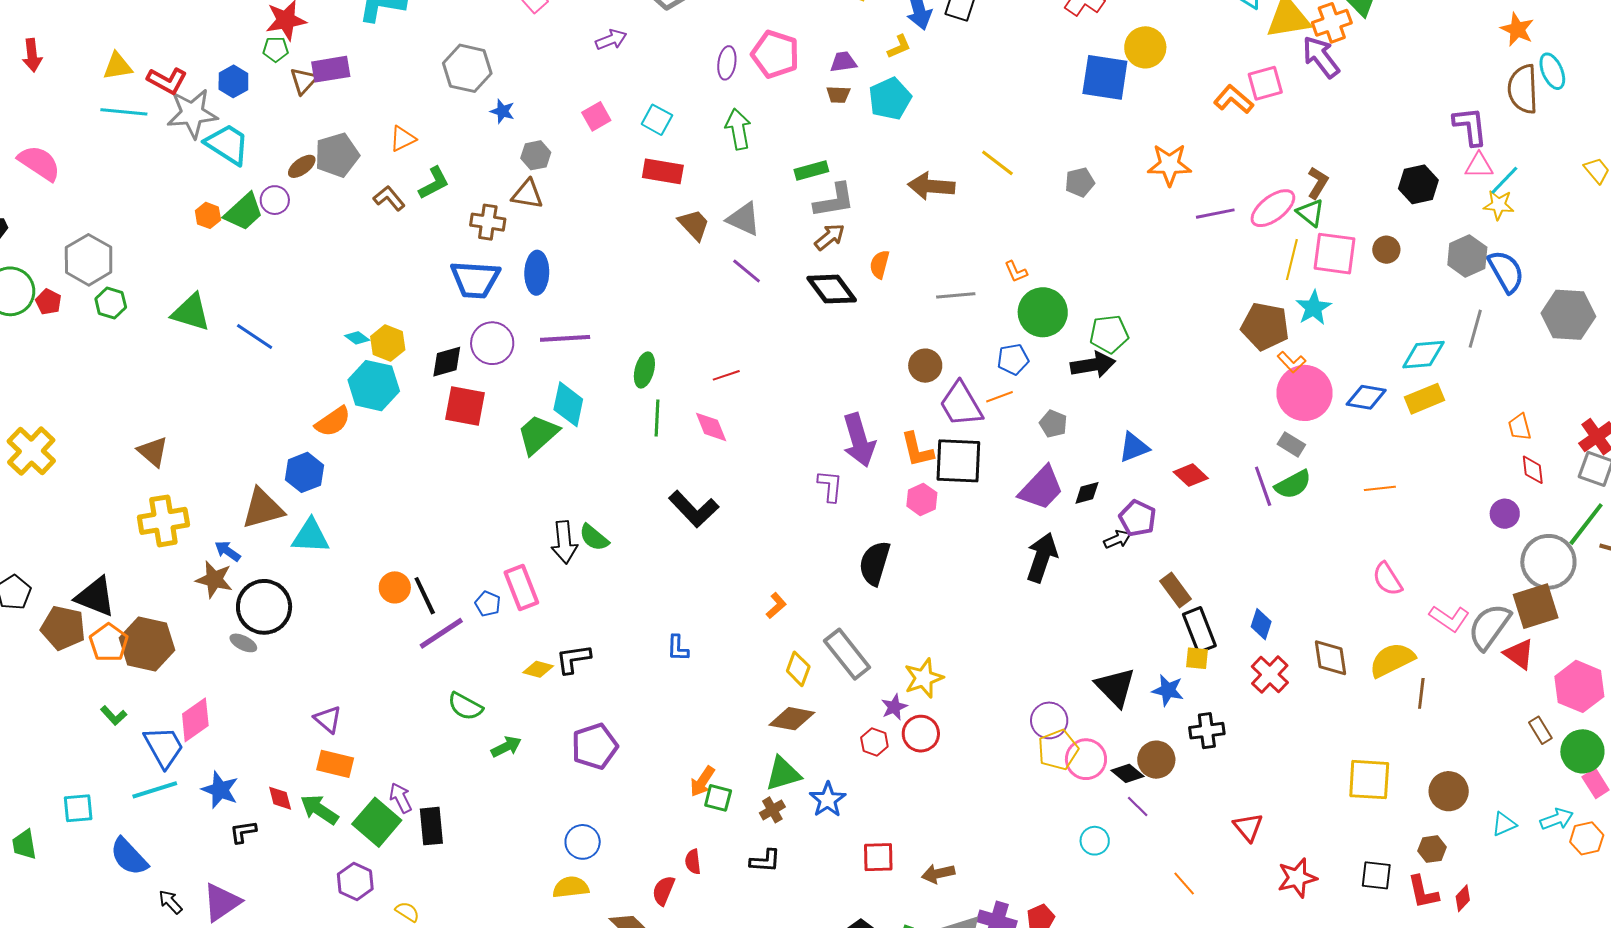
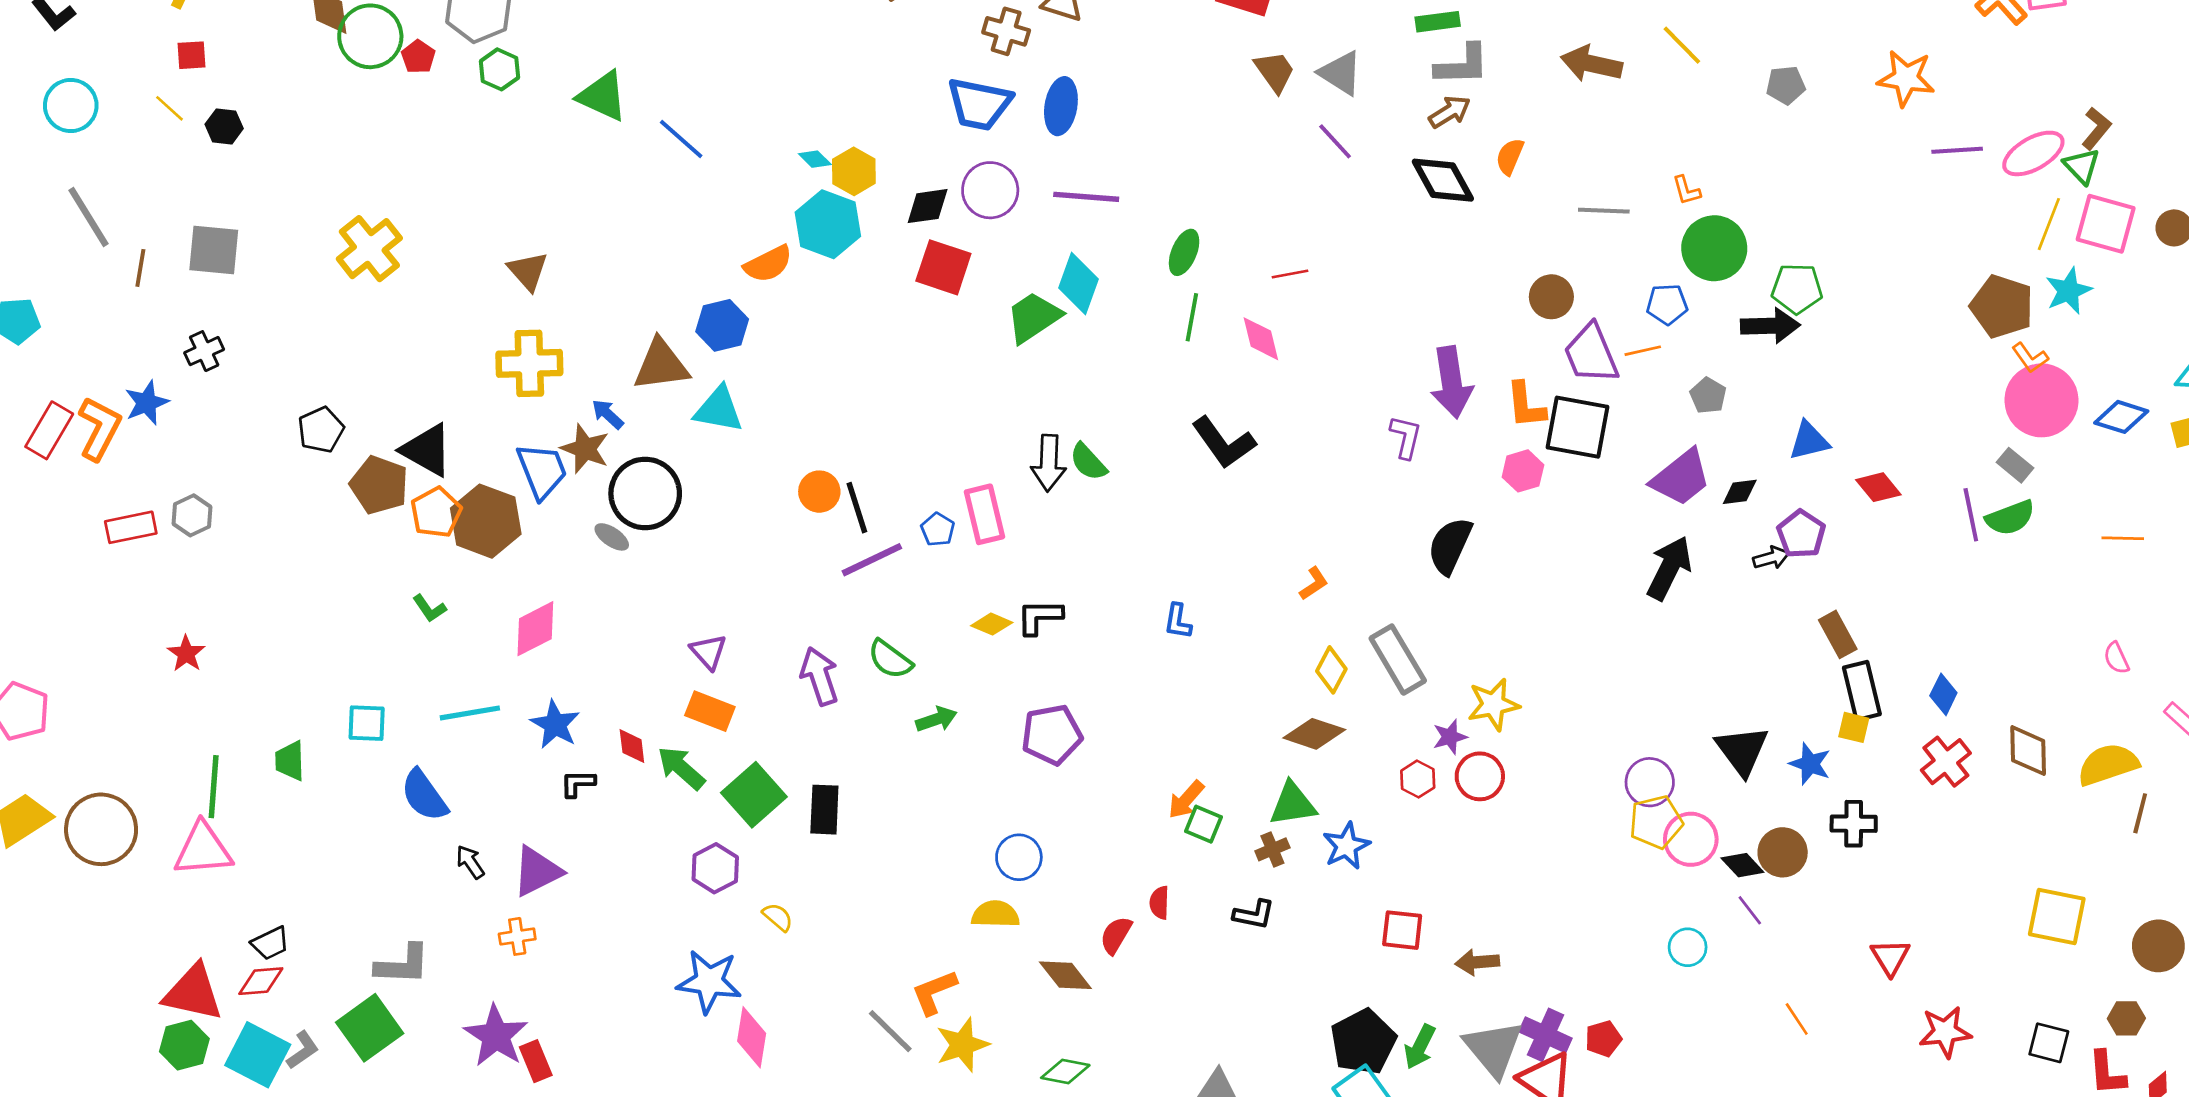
pink semicircle: (1387, 579) -> (2116, 658), size x0.7
blue trapezoid: (164, 747) -> (542, 471), moved
purple arrow: (401, 798) -> (819, 676), moved, size x1.4

